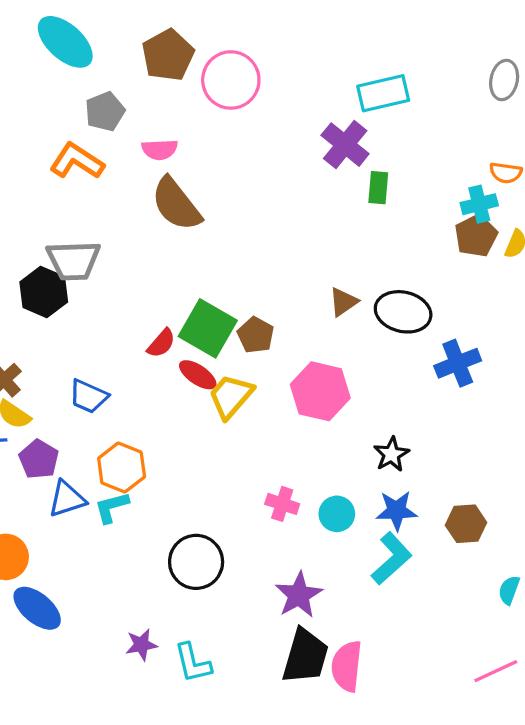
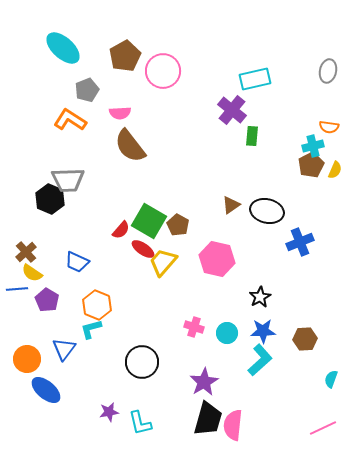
blue triangle: (67, 499) -> (64, 349), moved, turned -35

